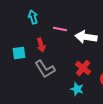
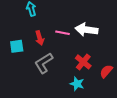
pink line: (60, 29) -> (62, 33), moved
gray L-shape: (45, 69) -> (44, 63), turned 90

